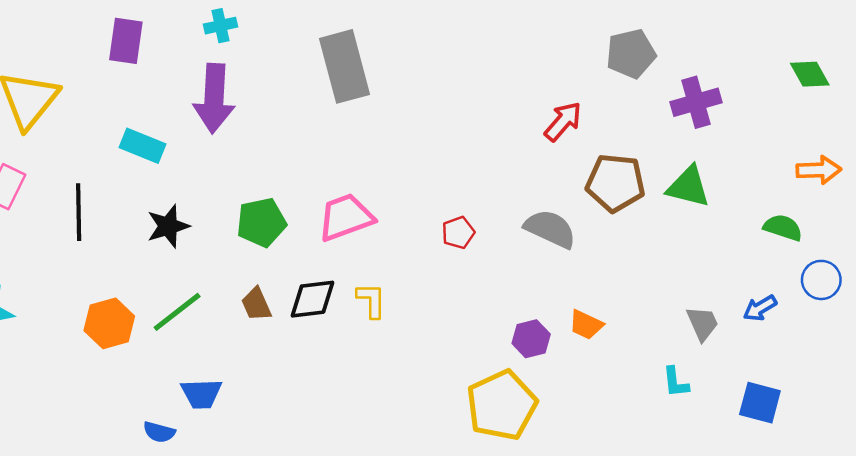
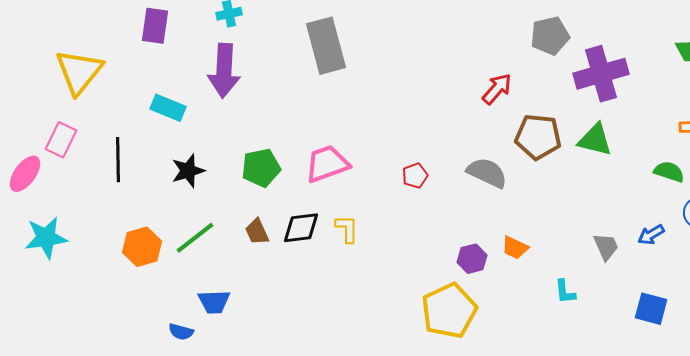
purple cross: (696, 102) -> (601, 74), size x1.4
cyan L-shape: (676, 382) -> (565, 292), moved

